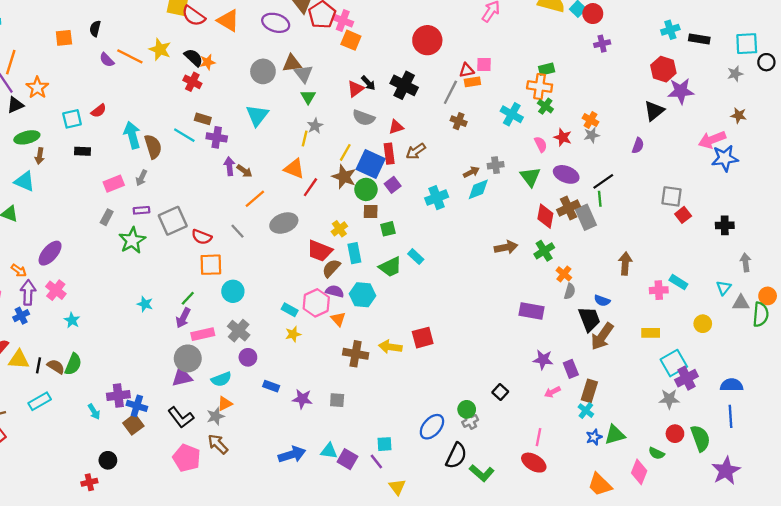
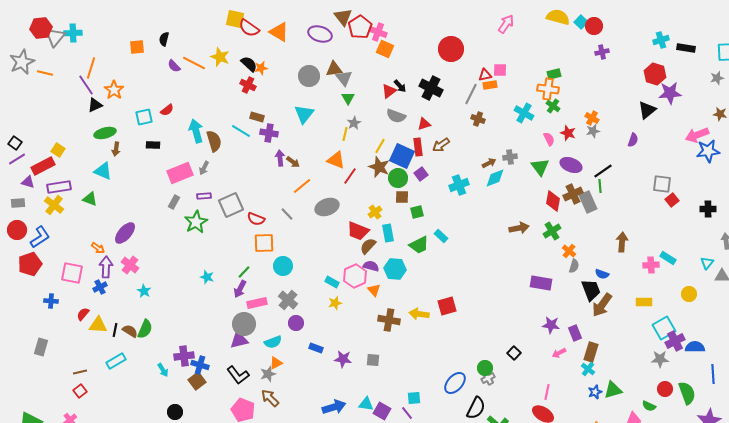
pink rectangle: (114, 184) -> (180, 173), size x1.4
blue semicircle: (732, 385) -> (695, 347), moved

